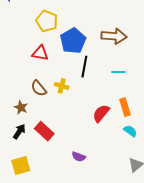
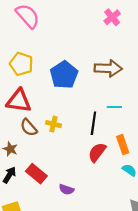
yellow pentagon: (47, 21) -> (21, 64), moved
red triangle: (40, 53) -> (19, 101), moved, size x1.4
black line: (84, 67) -> (93, 123), moved
purple semicircle: (79, 157) -> (66, 189), moved

